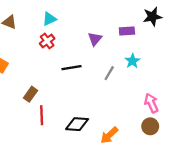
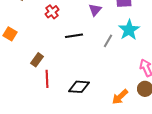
cyan star: (132, 61) -> (129, 30), size x1.5
orange arrow: (109, 135) -> (120, 97), moved

